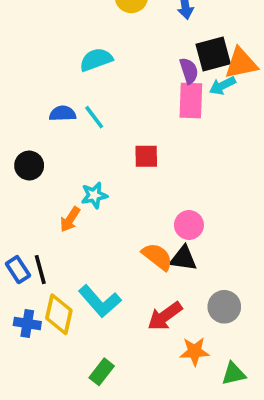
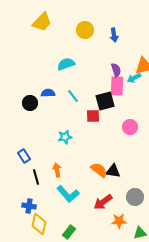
black square: (213, 54) -> (105, 101), moved
cyan line: (94, 117) -> (73, 96), moved
black circle: (29, 166) -> (30, 103), moved
orange arrow: (70, 219) -> (57, 170), moved, turned 136
pink circle: (189, 225) -> (130, 127), moved
blue rectangle: (18, 270) -> (24, 156), moved
yellow diamond: (59, 314) -> (39, 224), moved

